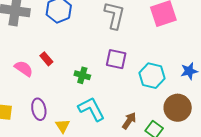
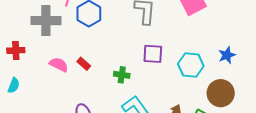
pink semicircle: (24, 69) -> (59, 65), moved

